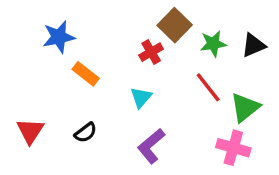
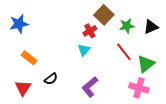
blue star: (59, 37) -> (19, 24), moved
orange rectangle: (86, 74) -> (29, 58), moved
cyan triangle: (141, 97) -> (84, 50), moved
red triangle: (30, 131) -> (23, 88), moved

